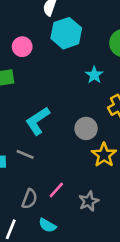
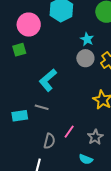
pink circle: (22, 47) -> (29, 25), size x1.5
gray circle: (86, 128) -> (85, 58), moved
cyan semicircle: (47, 225) -> (86, 159), moved

